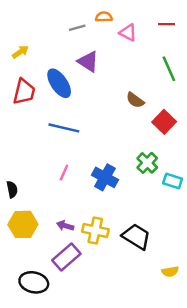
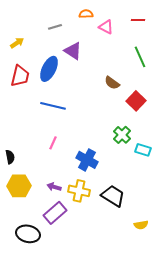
gray line: (77, 28) -> (55, 27), moved
blue ellipse: (59, 83) -> (49, 69), turned 60
blue cross: (105, 177) -> (87, 160), moved

